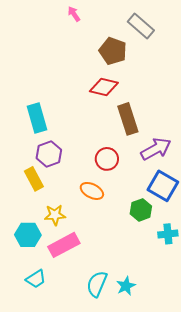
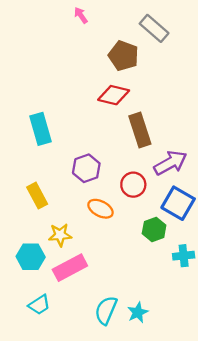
purple hexagon: (49, 154) -> (86, 168), moved
red circle: (107, 159) -> (133, 185), moved

